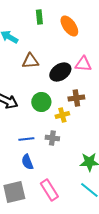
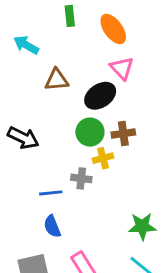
pink triangle: (83, 64) -> (122, 68), moved, turned 42
green circle: (41, 102) -> (90, 132), moved
gray cross: (52, 138) -> (81, 178), moved

